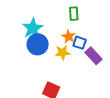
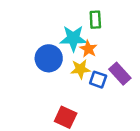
cyan star: (33, 28) -> (73, 38), moved, turned 30
blue square: (80, 43) -> (98, 80), moved

